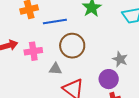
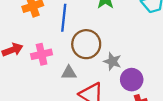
blue line: (55, 21) -> (64, 18), turned -70
gray star: (120, 59) -> (112, 61), moved

